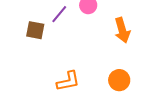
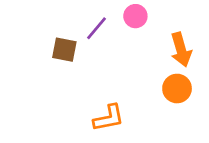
orange circle: (119, 80) -> (177, 89), moved

